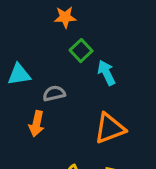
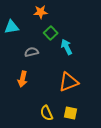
cyan triangle: (19, 74) -> (12, 27), moved
gray semicircle: (54, 93) -> (32, 52), moved

